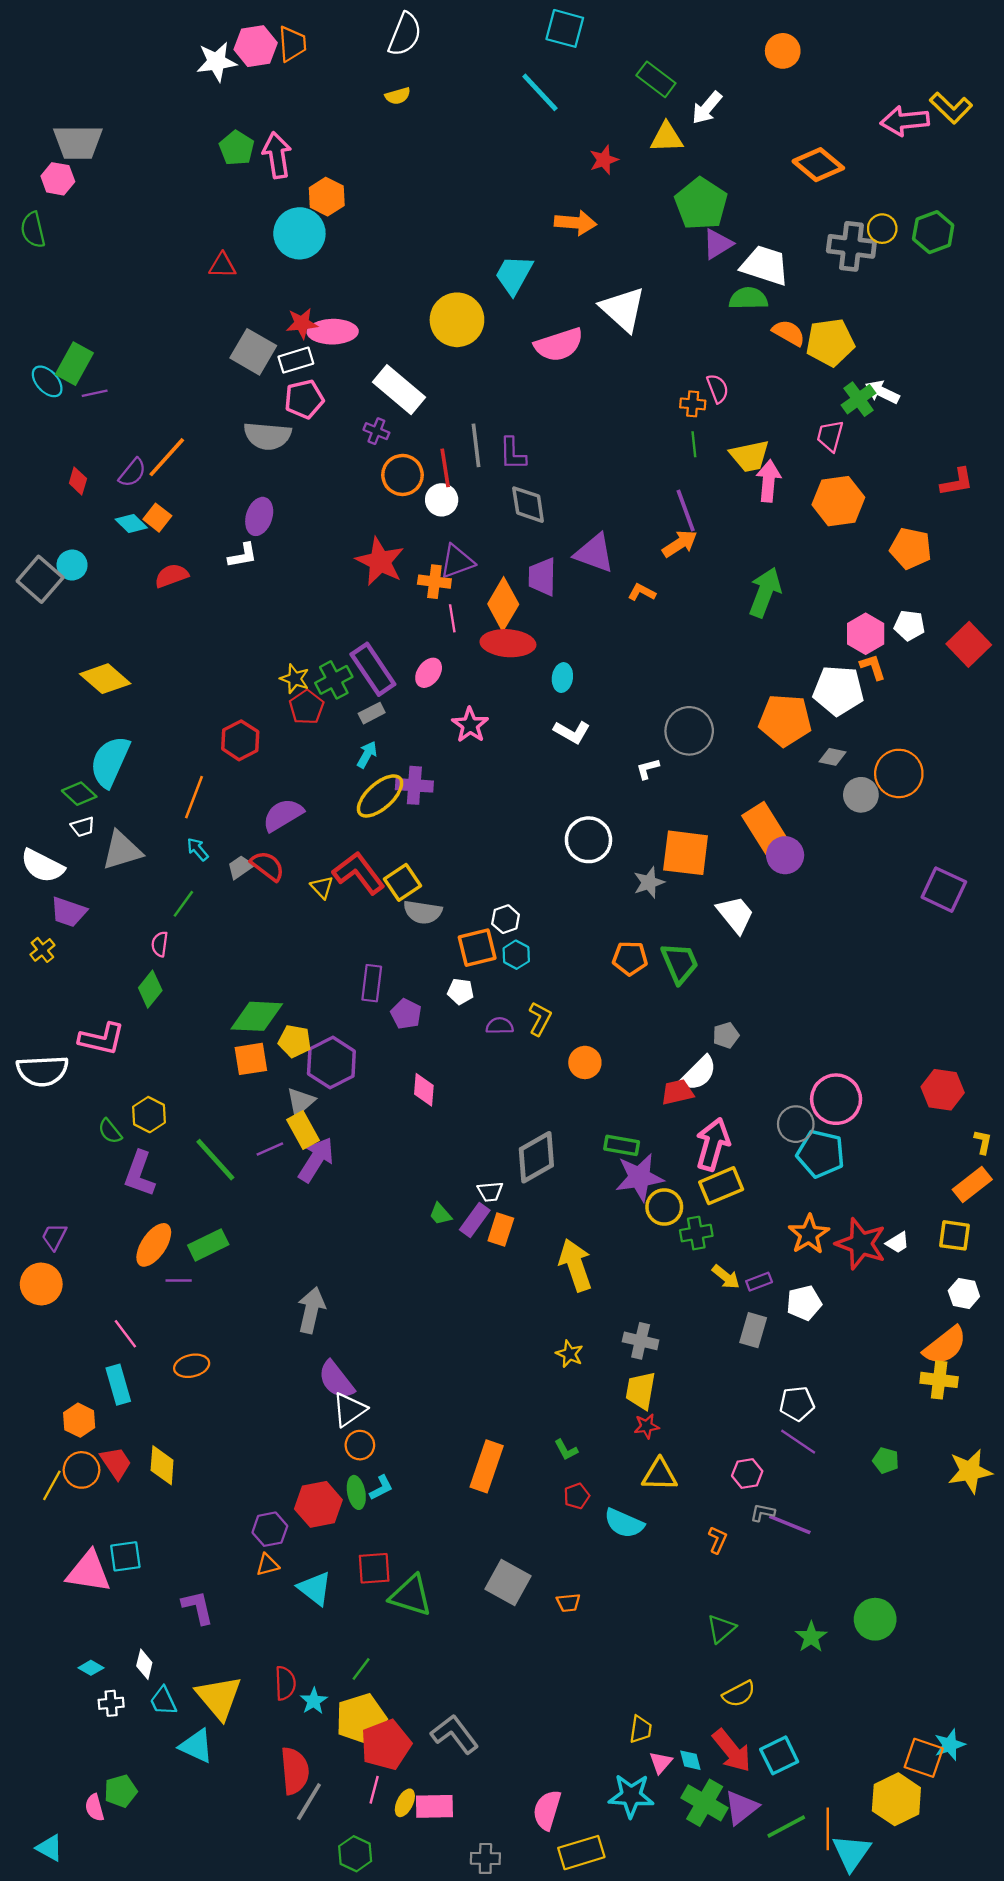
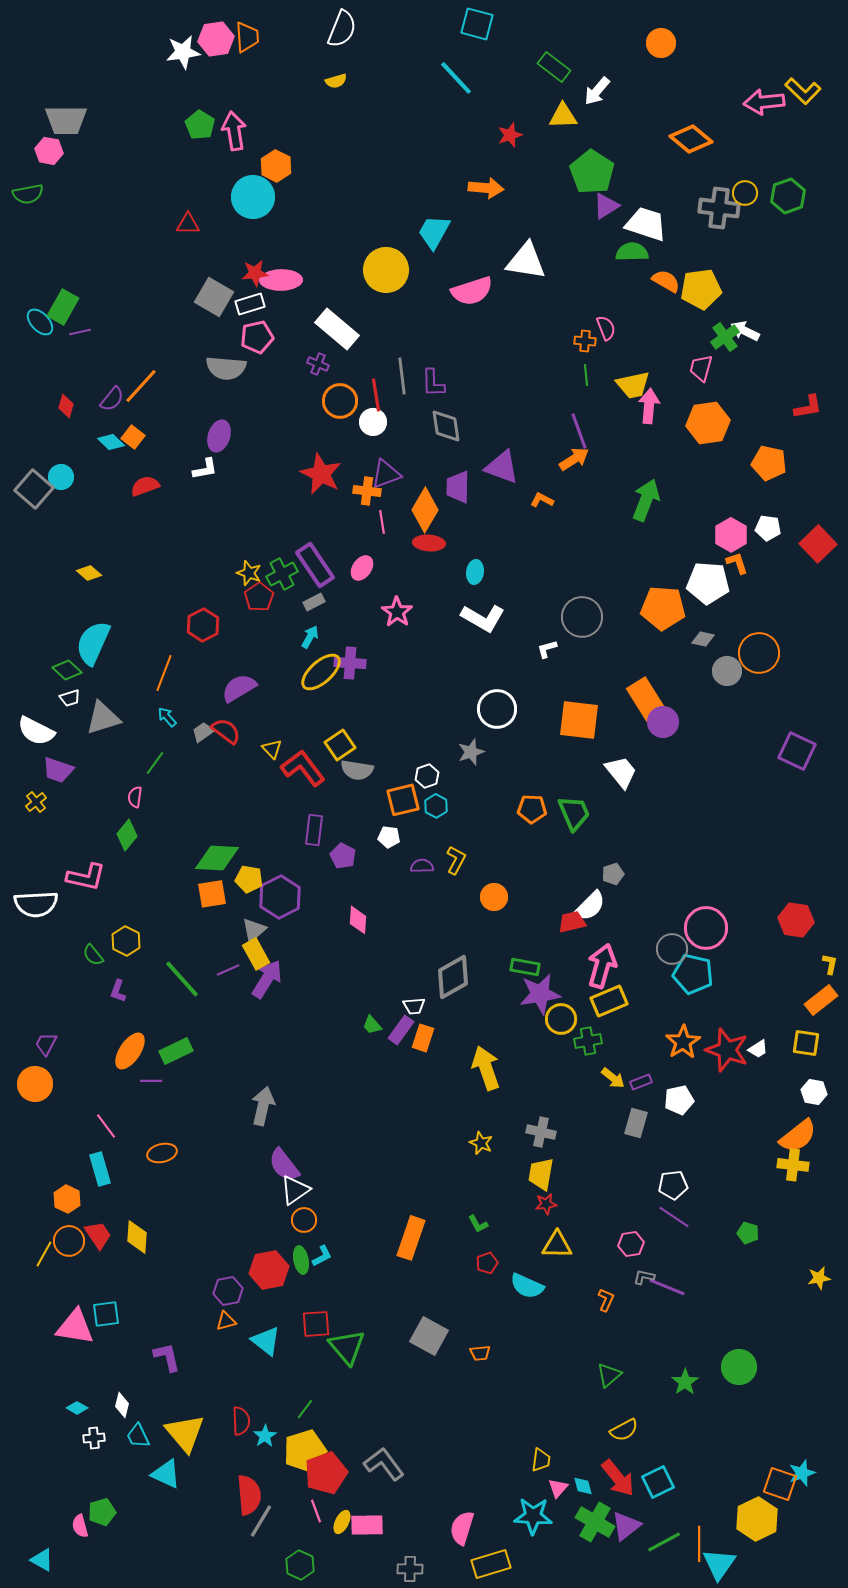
green semicircle: (33, 230) -> (28, 194), turned -88
white triangle: (623, 309) -> (526, 261), turned -33
red ellipse: (508, 643) -> (429, 543), size x0.7
yellow diamond: (105, 679) -> (89, 573), size x0.6
white L-shape: (572, 732) -> (483, 618), size x1.4
red L-shape: (359, 873) -> (303, 768), moved
gray star: (649, 882) -> (471, 752), moved
purple L-shape: (140, 1174) -> (118, 991), size x0.6
yellow star: (970, 1471) -> (819, 1278), moved, size x0.6
green triangle: (411, 1596) -> (347, 1347), turned 33
pink line: (374, 1790) -> (316, 1511), turned -35

